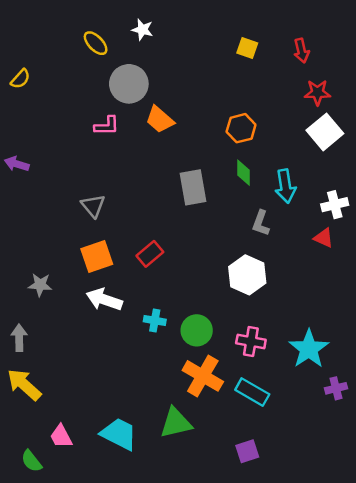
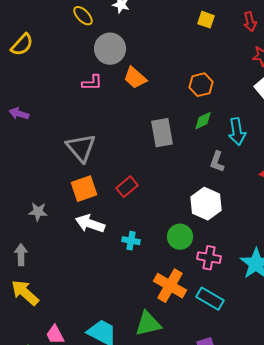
yellow semicircle: (20, 79) -> (22, 45), size x1.4
green diamond: (244, 173) -> (203, 121), turned 65
gray triangle: (93, 206) -> (81, 148), size x1.5
green circle: (197, 330) -> (180, 237), moved

